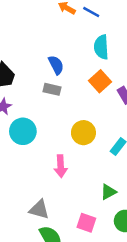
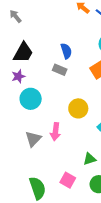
gray triangle: (39, 209) -> (33, 139), moved, turned 48

